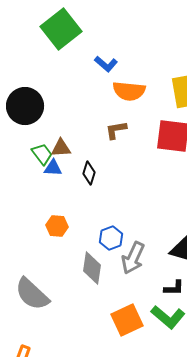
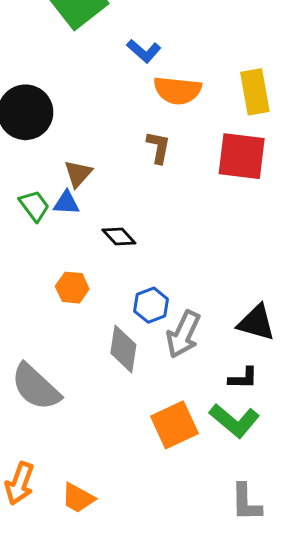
brown L-shape: (116, 130) -> (158, 147), turned 110
brown triangle: (61, 148) -> (78, 174), turned -45
green trapezoid: (42, 154) -> (34, 206), moved
black diamond: (89, 173) -> (119, 236), moved, turned -60

